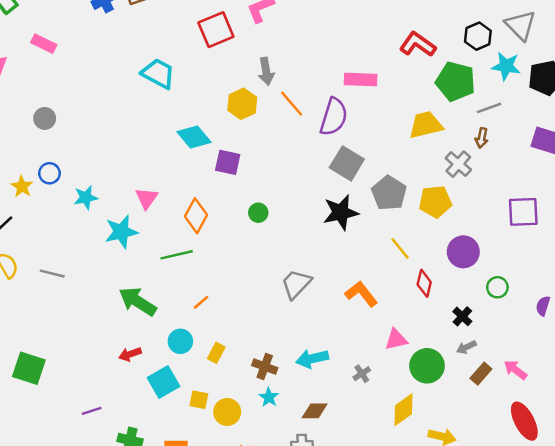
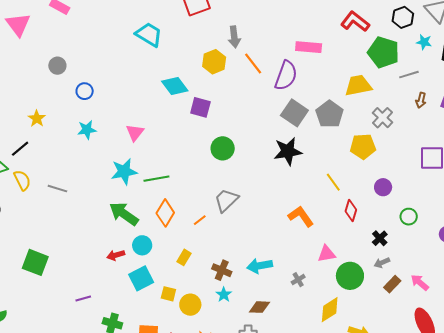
cyan star: (506, 66) -> (424, 42), size x0.7
brown arrow: (482, 138) -> (421, 100), moved
blue circle: (49, 173) -> (85, 91), moved
gray pentagon: (389, 193) -> (330, 114), moved
green circle: (258, 213) -> (223, 148), size x1.5
orange diamond: (196, 216) -> (165, 213), moved
cyan star: (121, 232) -> (124, 172), moved
purple circle: (463, 252) -> (383, 187), size x0.7
gray trapezoid: (296, 284) -> (226, 200), moved
orange line: (201, 302) -> (200, 220), moved
cyan circle: (180, 341) -> (142, 245), moved

